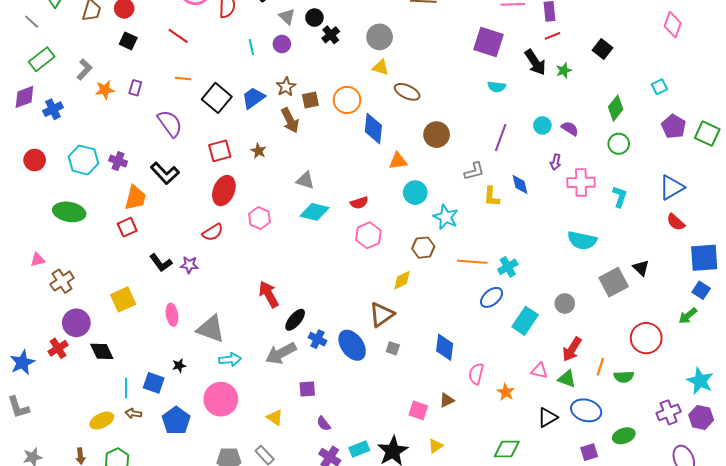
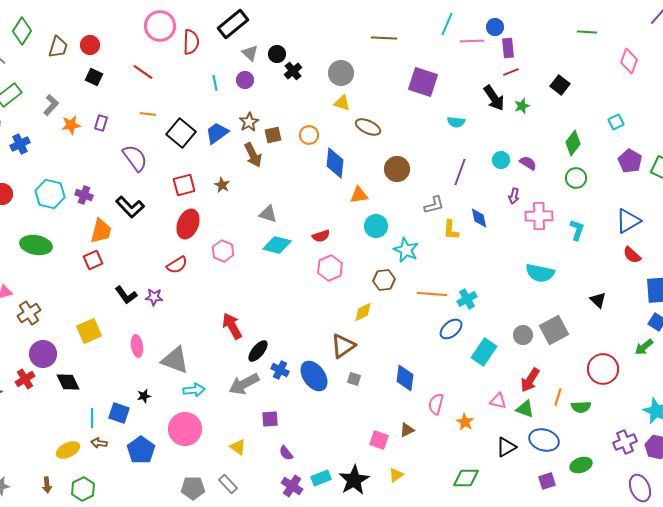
purple square: (488, 42) -> (423, 82), moved
orange circle: (347, 100) -> (309, 135), size x0.7
gray square: (614, 282) -> (554, 330), moved

